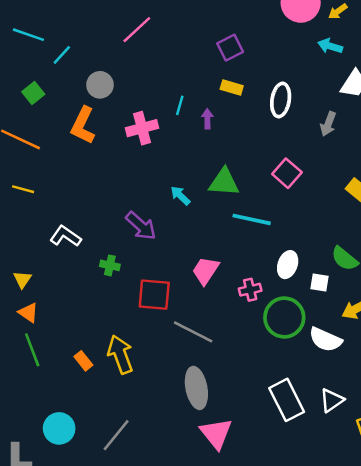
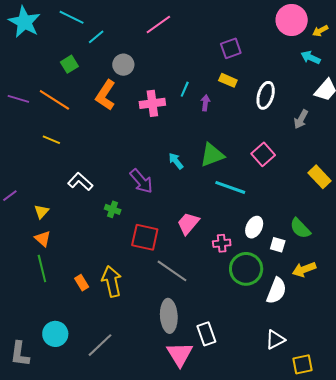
green triangle: (224, 182) -> (212, 155), turned -32
white semicircle: (325, 340) -> (276, 291), turned -100
white rectangle: (287, 400) -> (206, 334), moved, size x0.7

